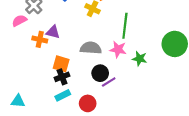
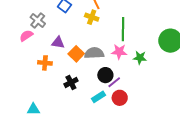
orange cross: (40, 39) -> (45, 63), moved
orange square: (61, 64) -> (76, 54), moved, turned 35
cyan rectangle: (63, 95) -> (99, 97), moved
red circle: (88, 103) -> (120, 98), moved

